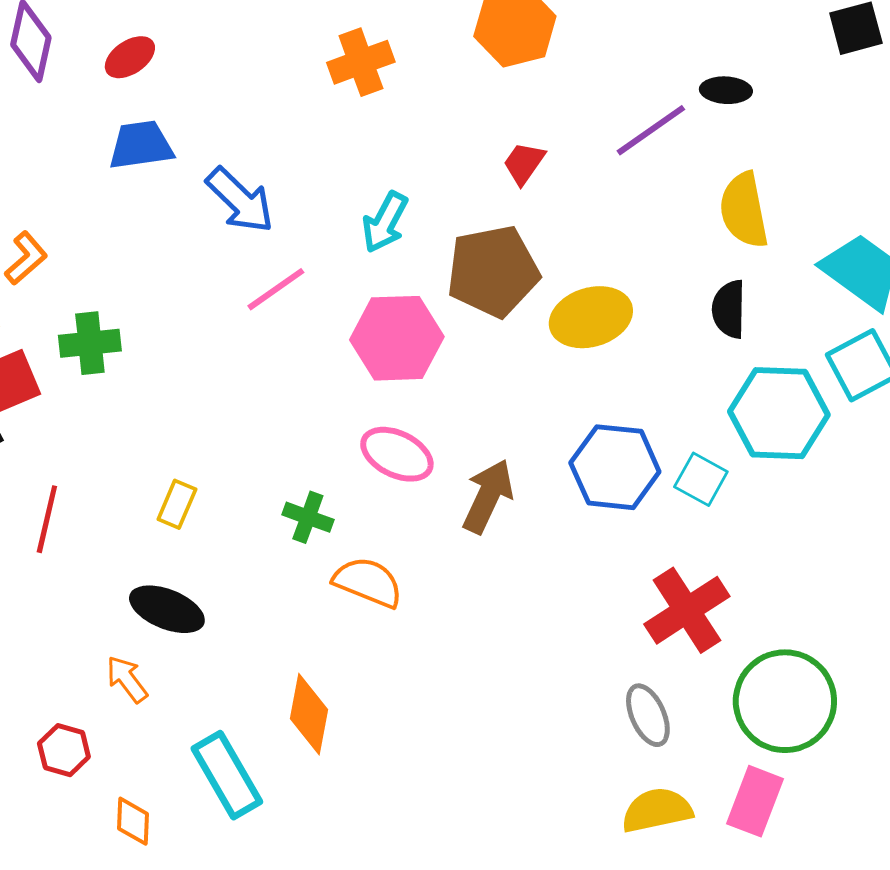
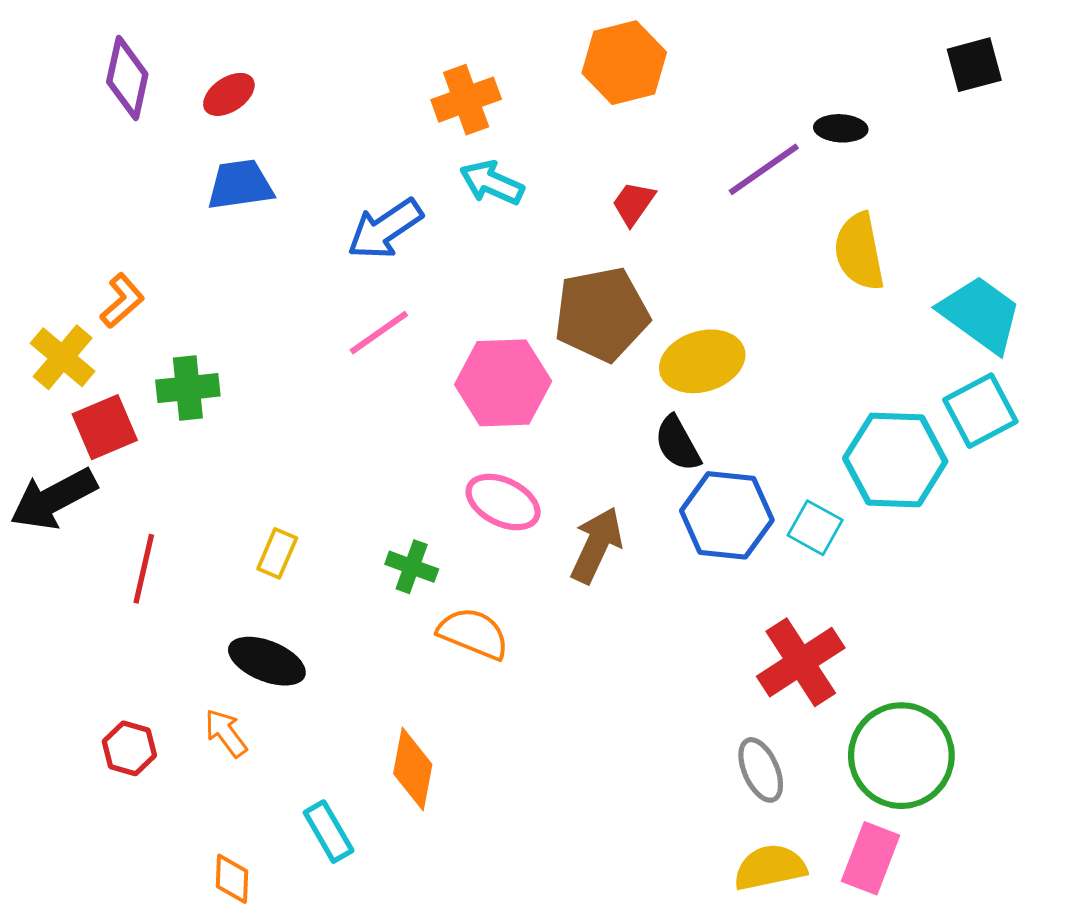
blue arrow: (240, 200) -> (385, 229), moved, turned 102
cyan arrow: (385, 222) -> (492, 183), moved, turned 86
black semicircle: (729, 309) -> (678, 443), moved, turned -30
red hexagon: (64, 750) -> (129, 748), moved
cyan rectangle: (227, 775) -> (329, 832), size x0.7

